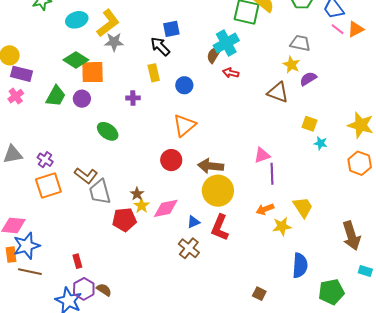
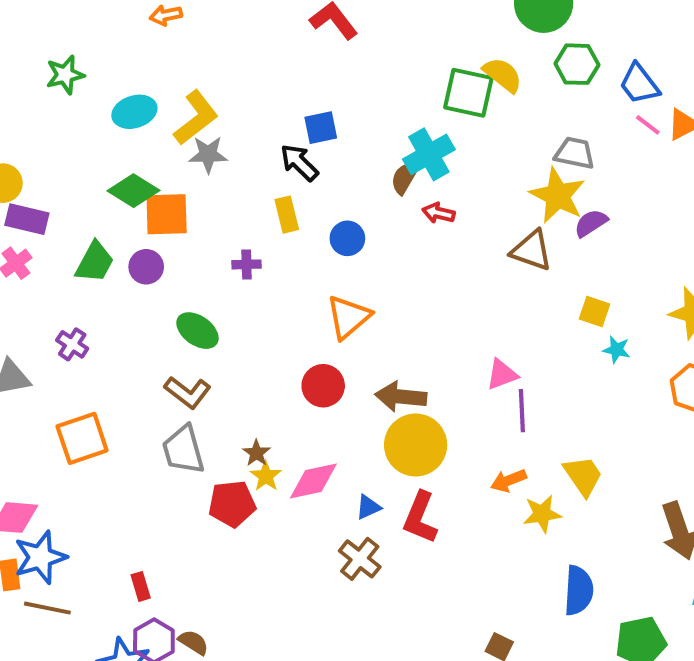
yellow star: (291, 65) -> (558, 196), size x1.6
purple cross: (45, 160) -> (72, 344), moved
brown L-shape: (86, 176) -> (188, 392), moved

